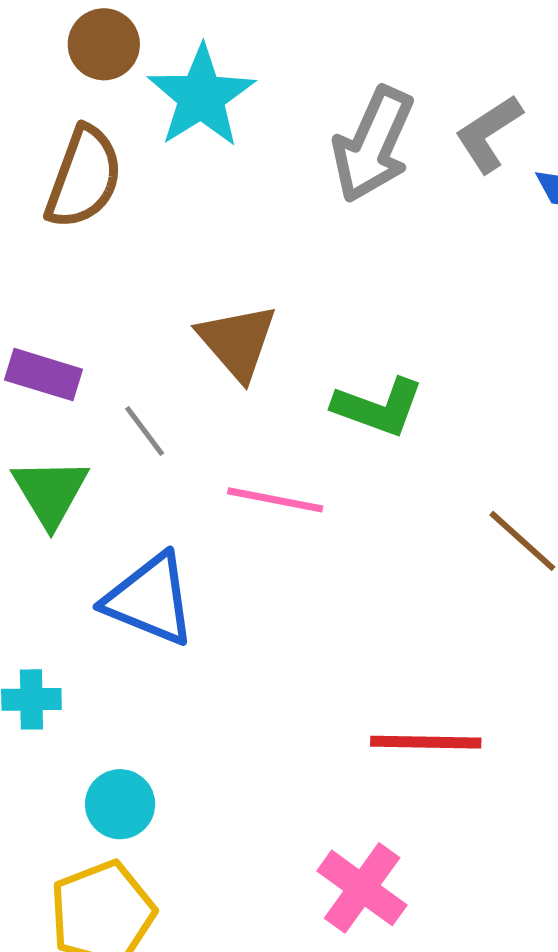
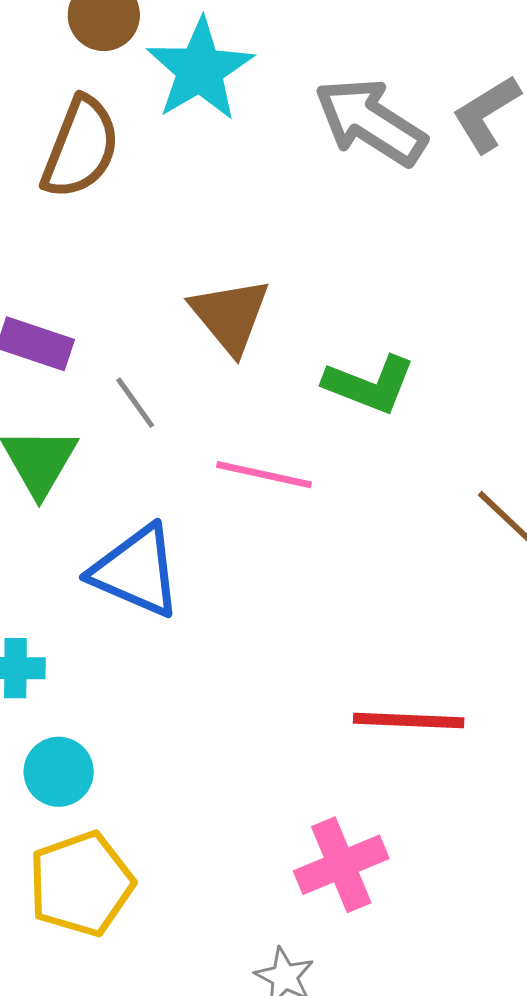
gray arrow: (373, 145) -> (370, 122), turned 97
cyan circle: (120, 804) -> (59, 772), moved
pink cross: (362, 888) -> (341, 865), turned 30

